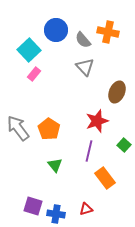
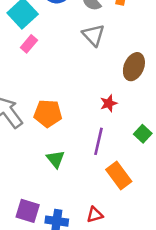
red star: (97, 121) -> (109, 103), size x0.6
orange pentagon: (49, 129) -> (48, 113), turned -30

